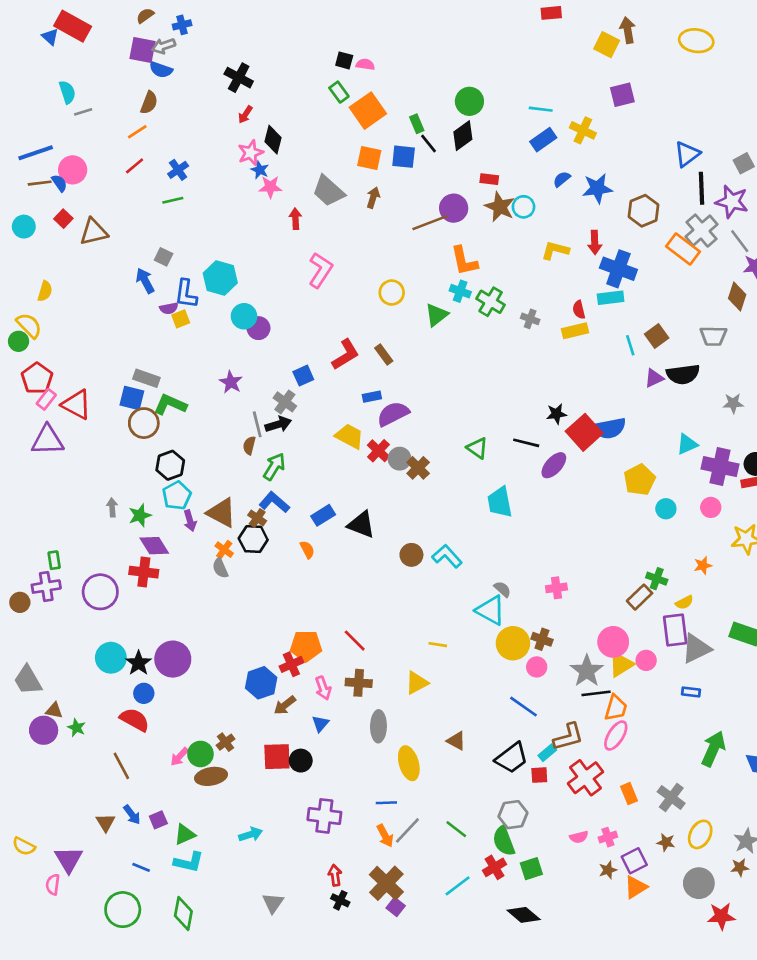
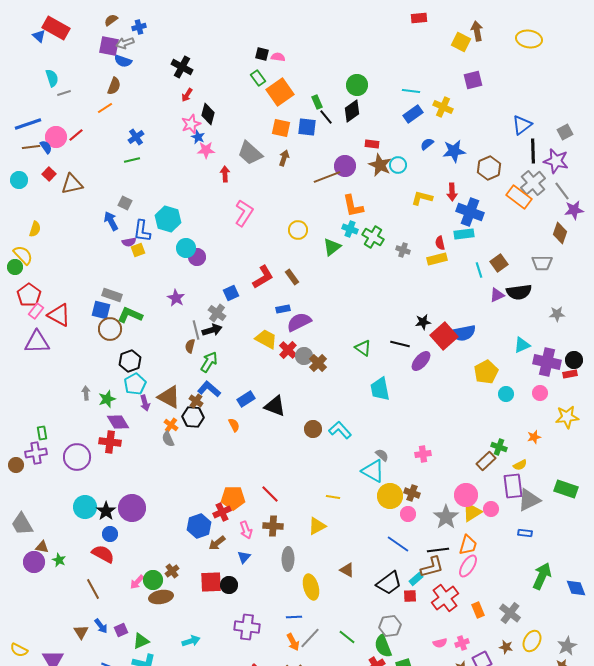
red line: (135, 166) -> (76, 135), moved
black line: (596, 693) -> (438, 550), moved

